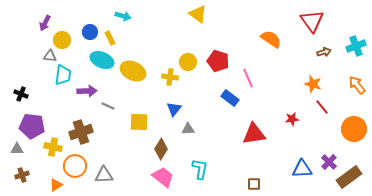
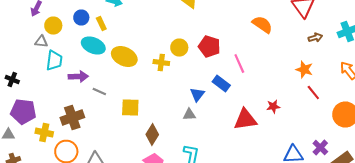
blue triangle: (174, 109) -> (197, 94), moved
red star: (292, 119) -> (273, 106), moved
gray triangle: (188, 129) -> (189, 114), moved

